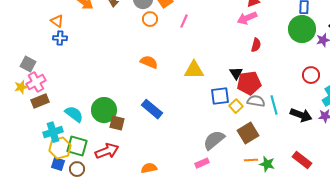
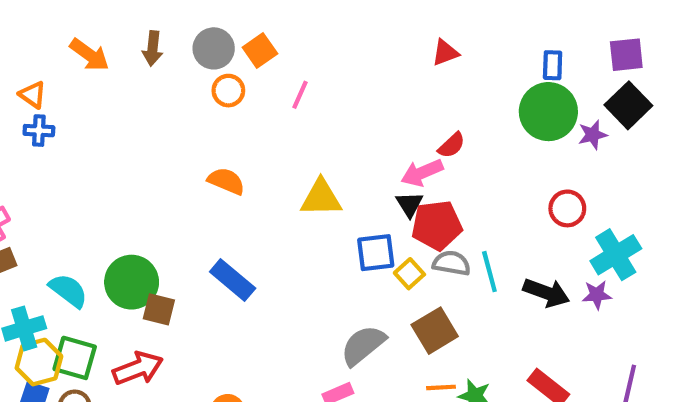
pink arrow: (247, 18) -> (422, 173), moved
red semicircle: (256, 45) -> (452, 145), turned 32

